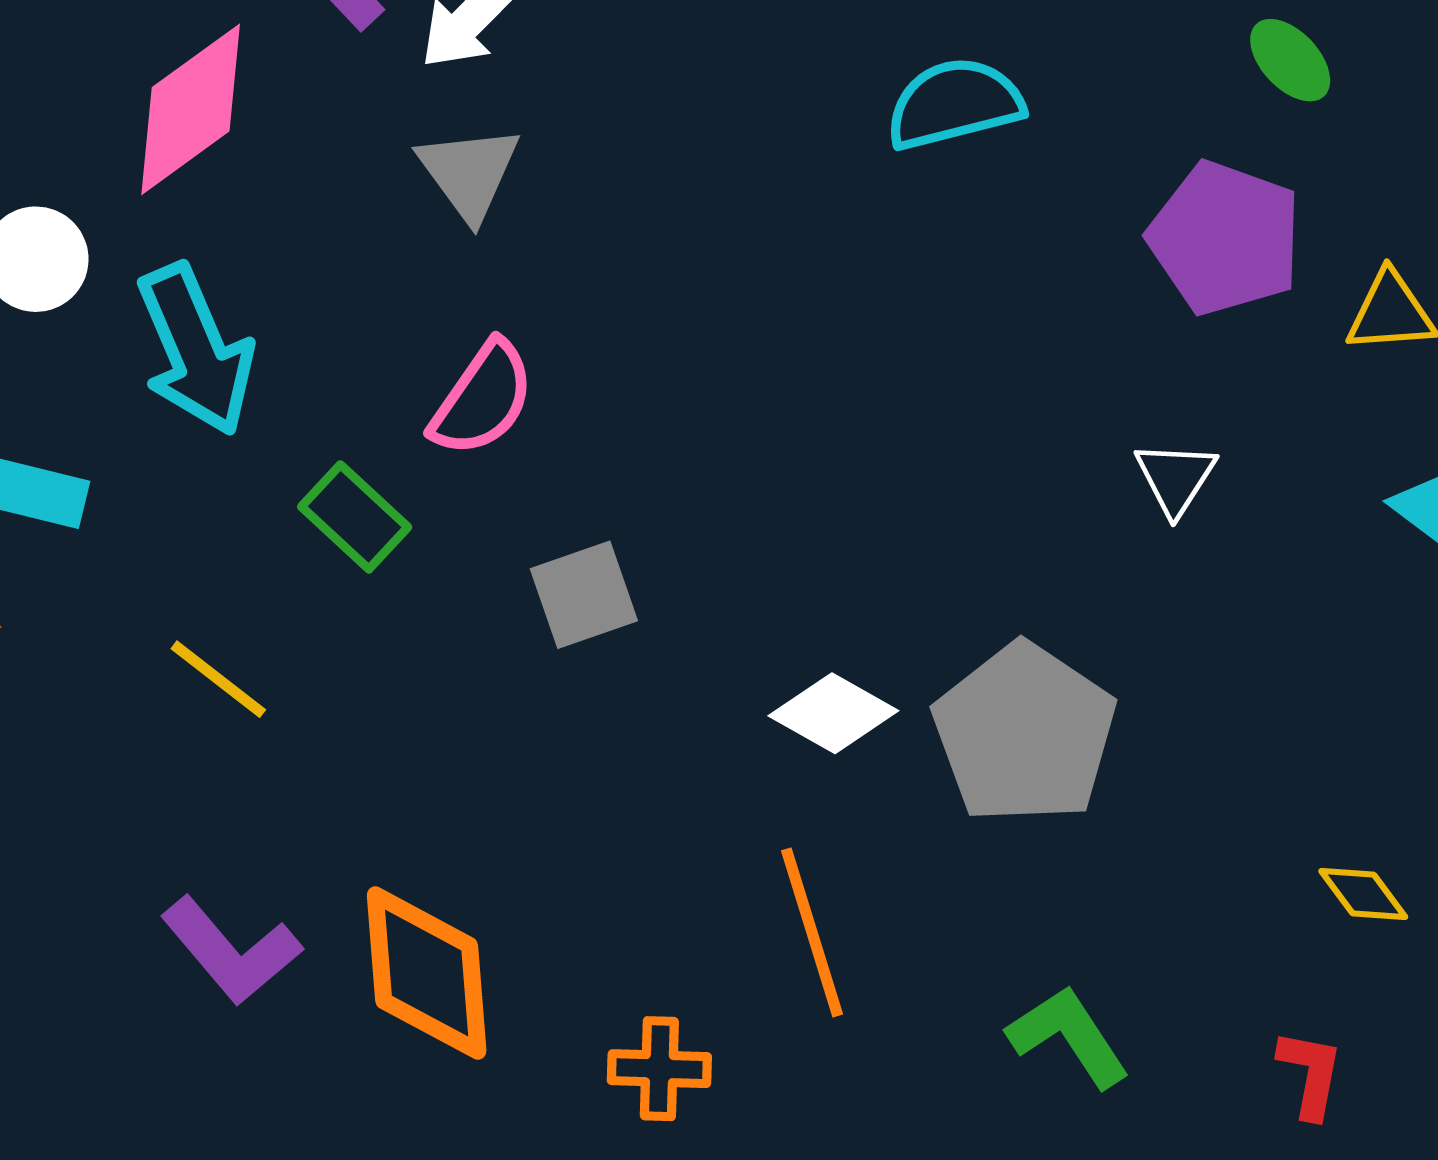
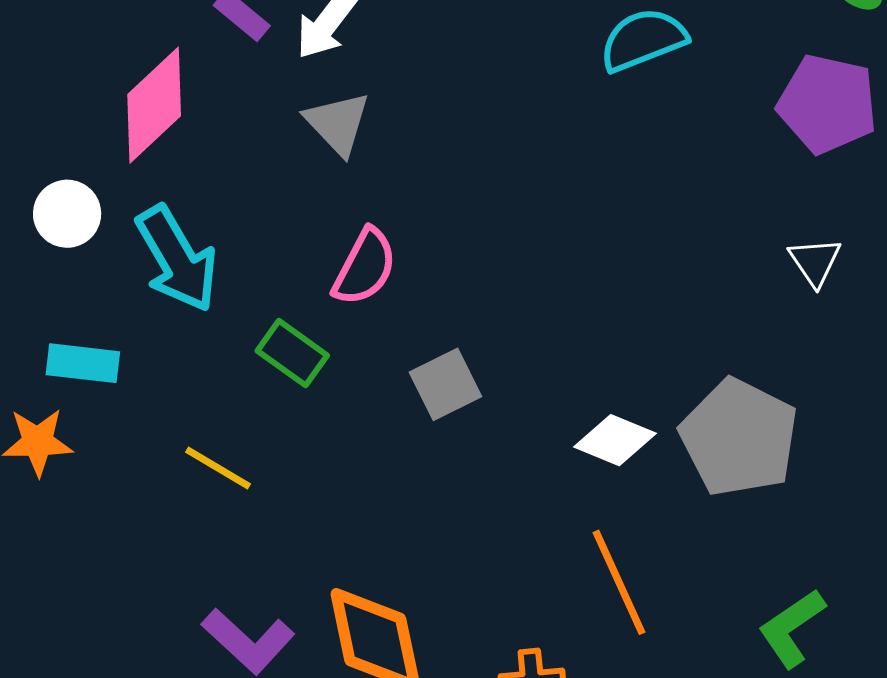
green L-shape: (1069, 1036) -> (792, 628), turned -84

